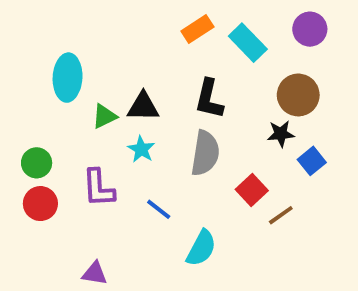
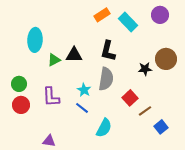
brown circle: (298, 95) -> (166, 59), moved
cyan star: (141, 149) -> (84, 90), moved
blue square: (312, 161) -> (161, 127), moved

